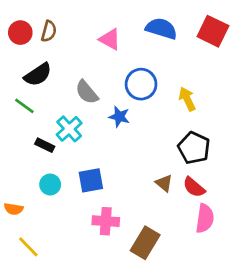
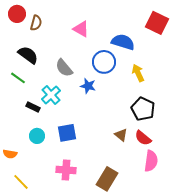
blue semicircle: (161, 28) -> (123, 42), moved
red circle: (20, 33) -> (17, 14), moved
black semicircle: (38, 75) -> (28, 55), turned -110
pink cross: (106, 221) -> (66, 170), moved

